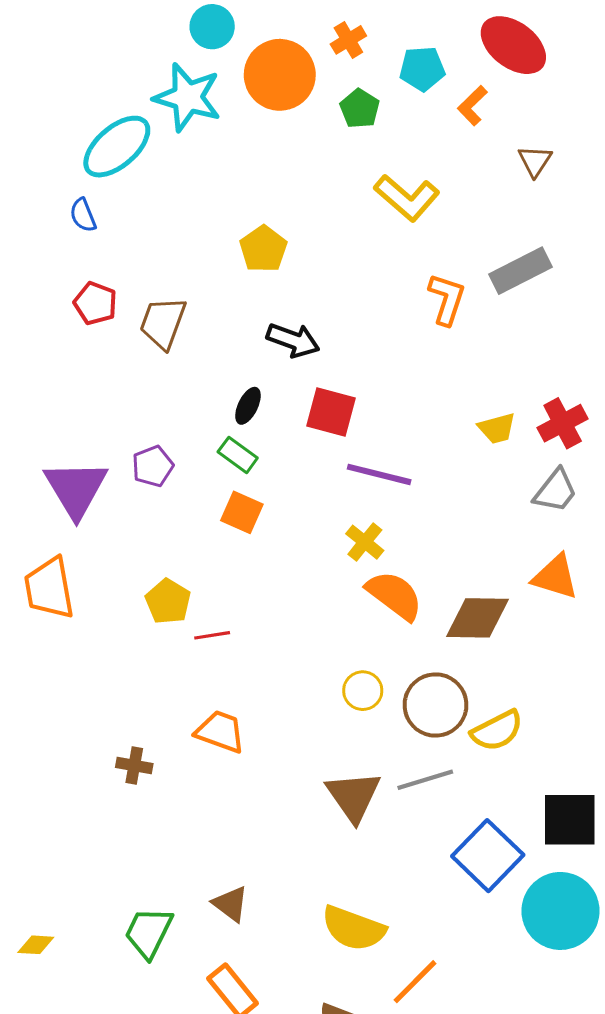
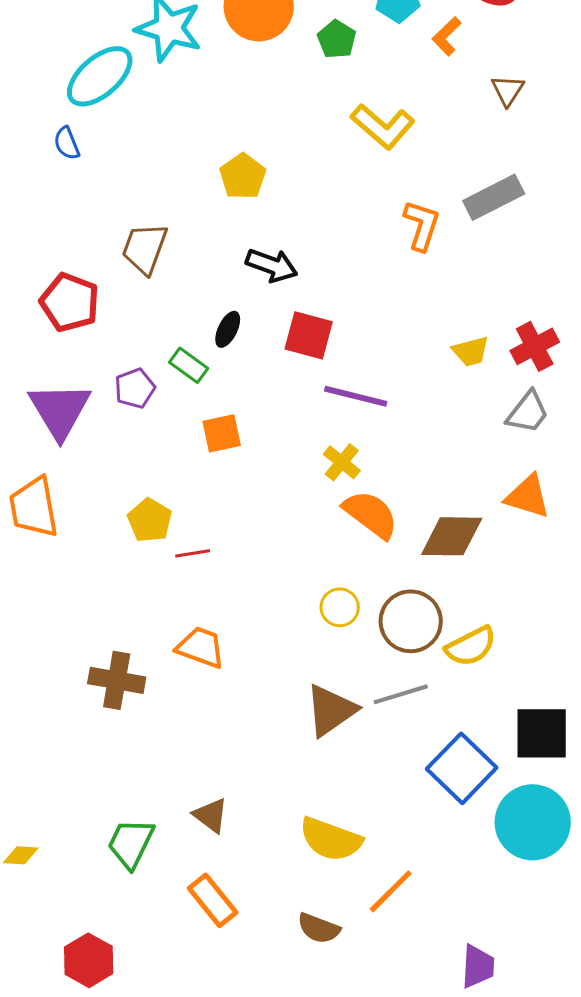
red pentagon: (95, 303) -> (70, 302), moved, size x1.4
green rectangle: (238, 455) -> (189, 365), moved
orange square: (242, 512) -> (222, 433), turned -36
brown cross: (134, 765) -> (117, 680), size x1.6
brown triangle: (354, 796) -> (331, 710), turned 30

